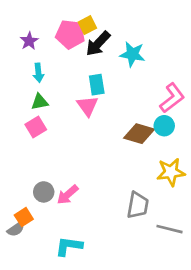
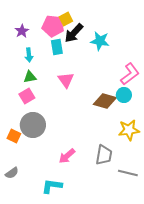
cyan rectangle: (97, 85) -> (57, 47), moved
gray circle: (44, 192) -> (33, 125), moved, size x1.6
pink arrow: (68, 195) -> (67, 156), moved
orange square: (24, 217) -> (14, 136), moved, turned -32

